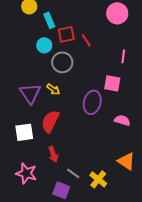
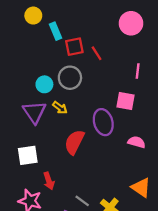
cyan circle: (44, 45) -> (44, 84), moved
purple ellipse: (92, 102) -> (103, 122), turned -30
red semicircle: (50, 121) -> (74, 142), moved
red arrow: (53, 154) -> (49, 181), moved

